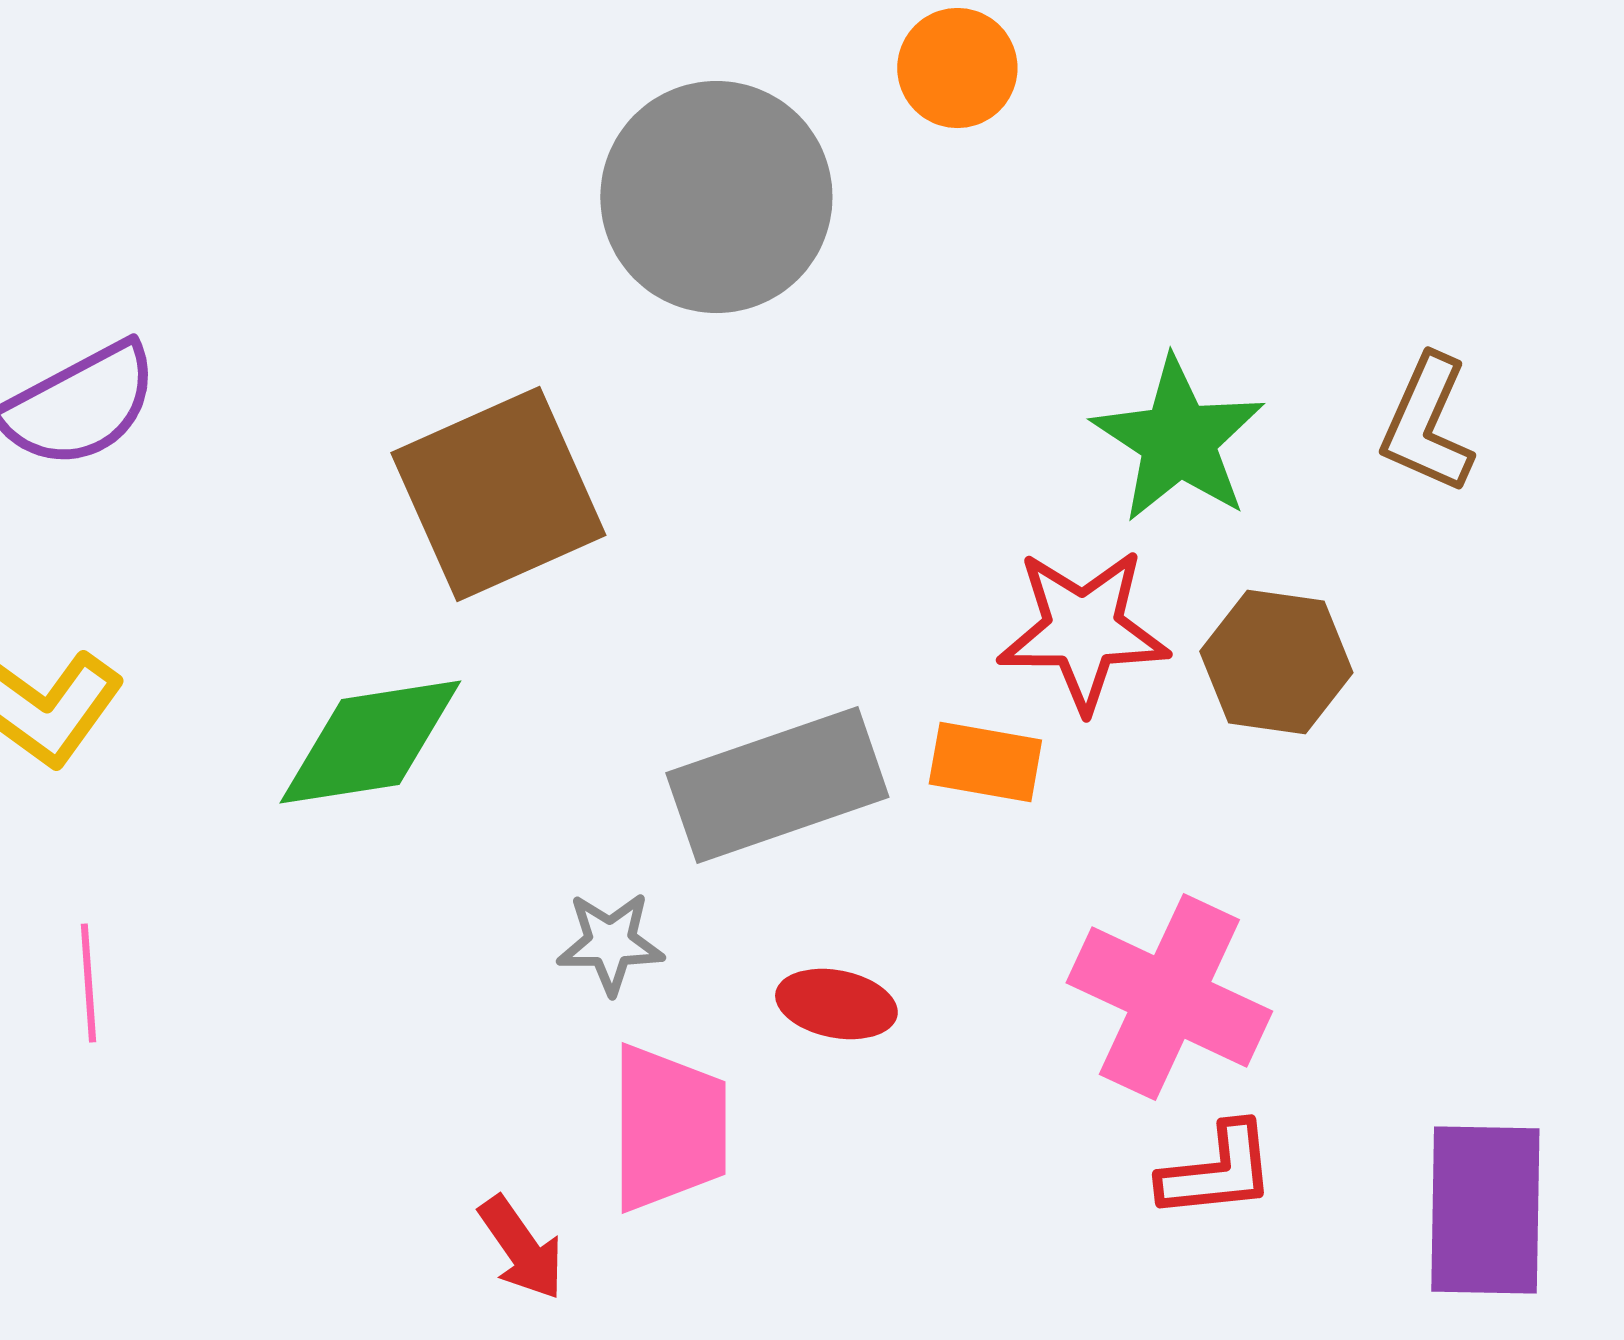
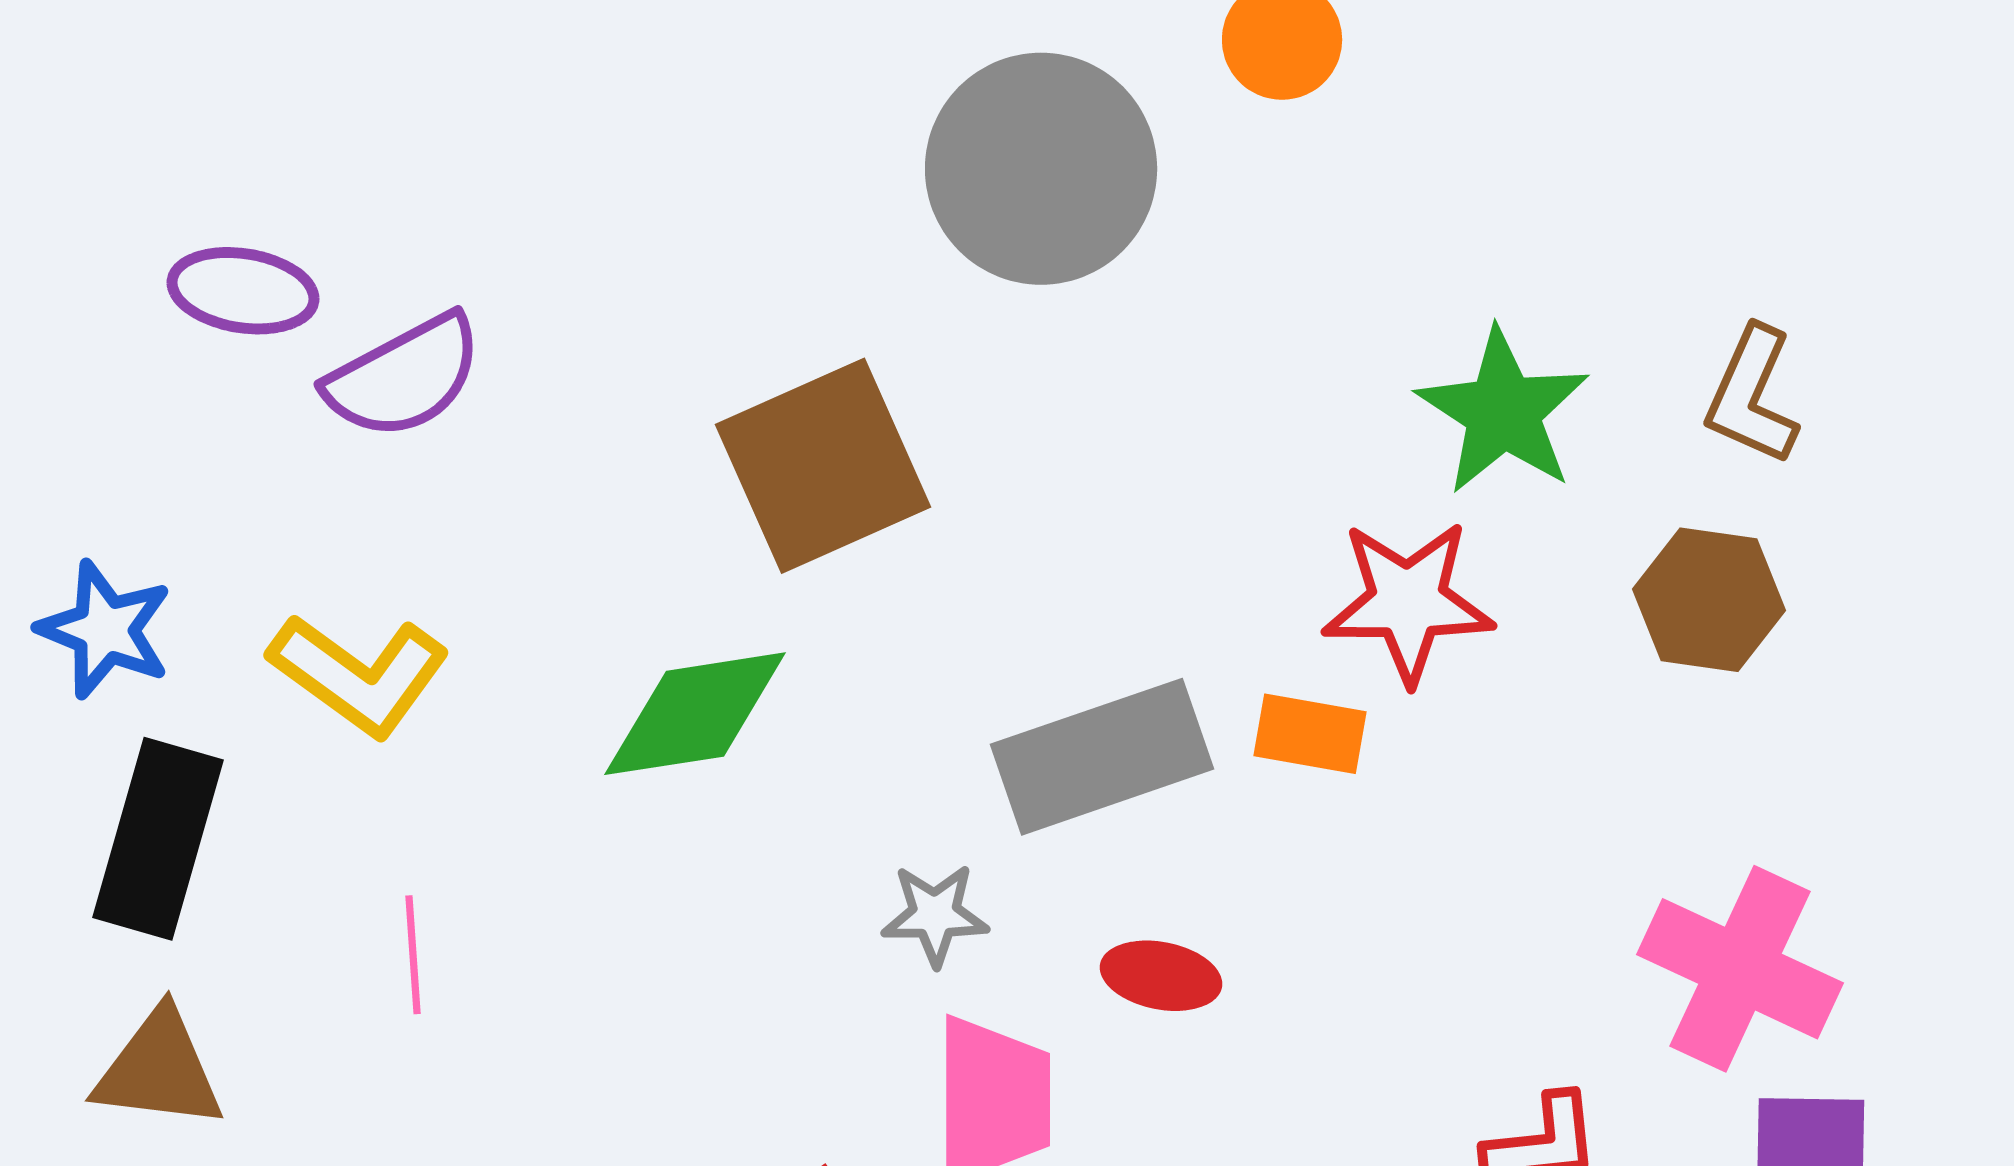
brown hexagon: (1276, 662) -> (1709, 600), moved
pink cross: (1169, 997) -> (1740, 969), moved

